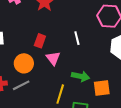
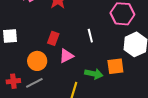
pink triangle: (53, 58) -> (66, 56), turned 42
orange square: (102, 88) -> (115, 66), moved

